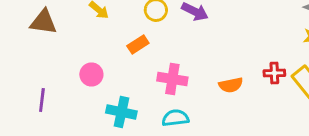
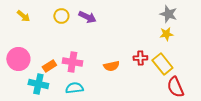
orange rectangle: (138, 45) -> (49, 66), moved
pink circle: (91, 75) -> (18, 59), size x1.5

